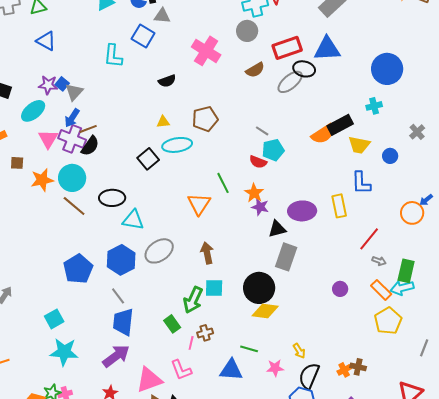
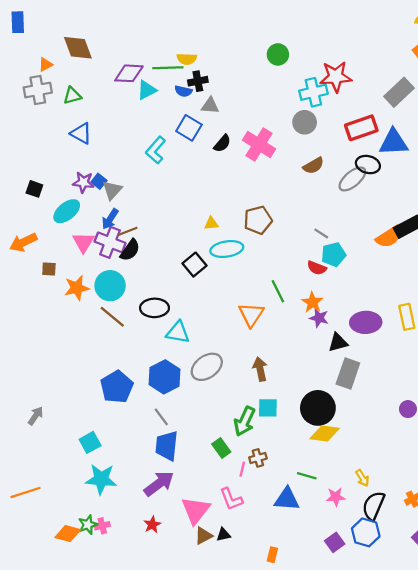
red rectangle: (287, 48) -> (361, 128), moved
cyan L-shape: (113, 56) -> (156, 150), turned 35
black semicircle: (167, 81) -> (222, 143), moved, turned -30
pink triangle: (149, 380) -> (196, 510), turned -32

